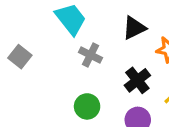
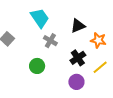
green circle: (87, 106) -> (37, 66), moved

